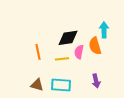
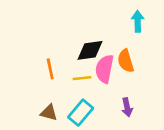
cyan arrow: (104, 30) -> (138, 21), moved
pink semicircle: (79, 52) -> (105, 69), size x1.5
cyan rectangle: (61, 85) -> (81, 113), turned -54

